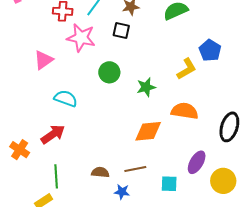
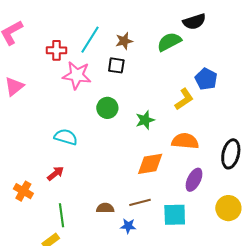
pink triangle: (44, 60) -> (14, 86), moved
red arrow: (53, 134) -> (56, 173), size x0.7
purple ellipse: (197, 162) -> (194, 180), moved
cyan square: (169, 184) -> (175, 215), size x1.4

